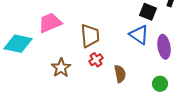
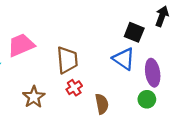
green circle: (160, 84) -> (147, 99), moved

